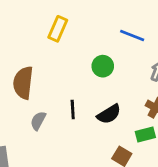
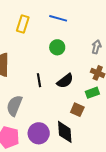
blue line: (132, 35) -> (58, 18), moved
gray semicircle: (38, 121) -> (14, 106), moved, size x1.5

